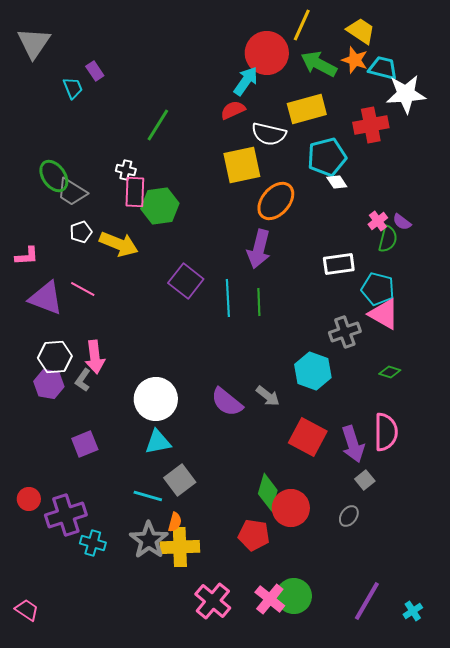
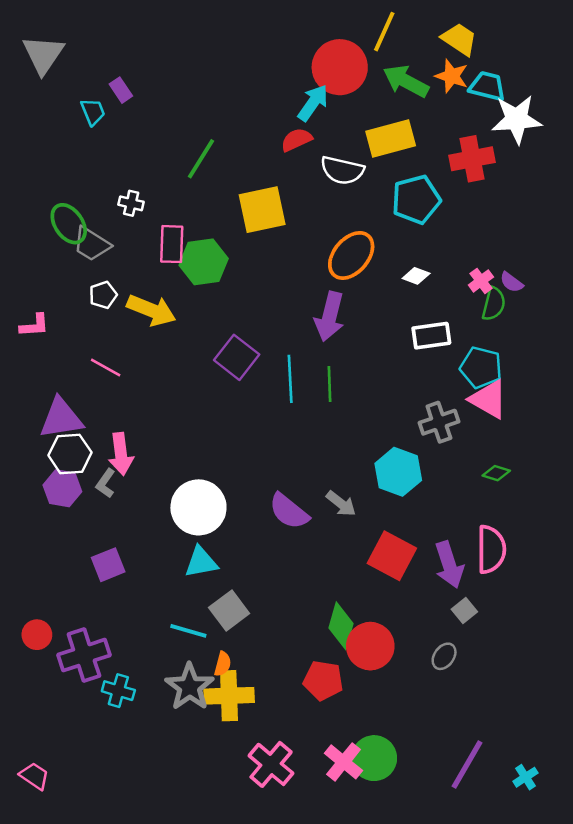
yellow square: (242, 165) -> (262, 210), moved
white cross: (126, 170) -> (131, 203), moved
white diamond: (337, 182) -> (416, 276), moved, turned -35
purple triangle: (46, 298) -> (61, 418), moved, turned -30

